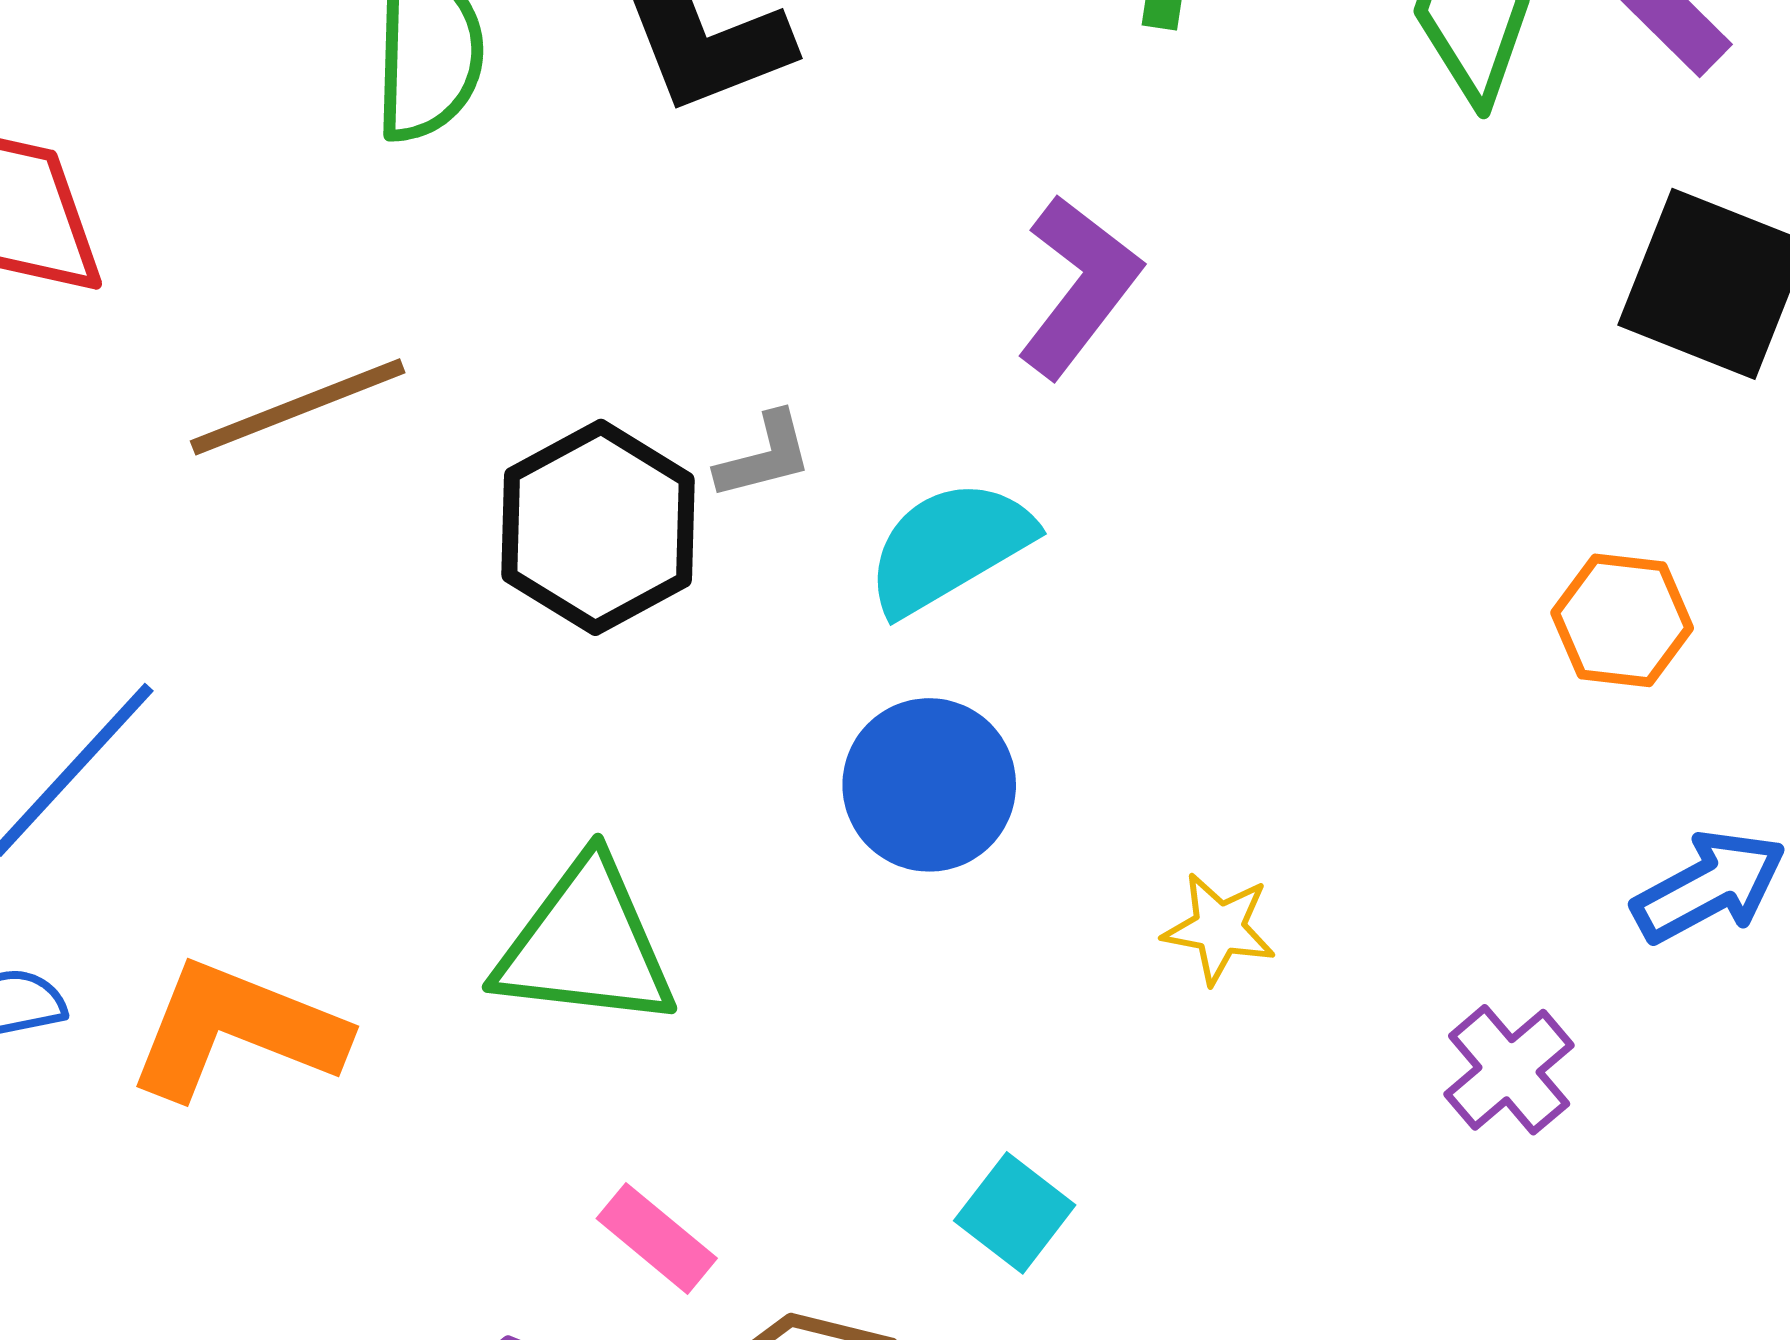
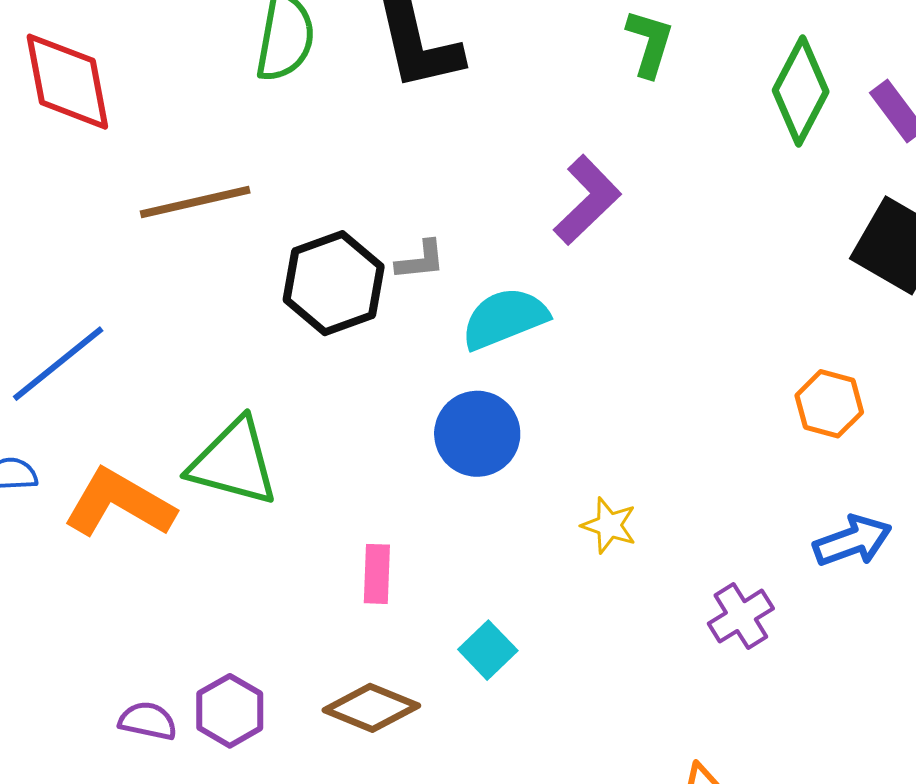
green triangle: (586, 945) -> (234, 462), moved
pink rectangle: (657, 1238) -> (377, 574), moved, turned 44

